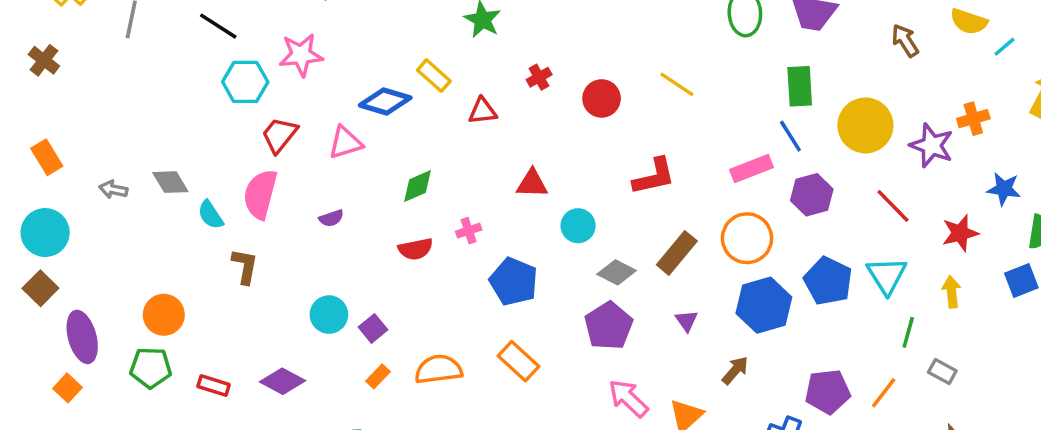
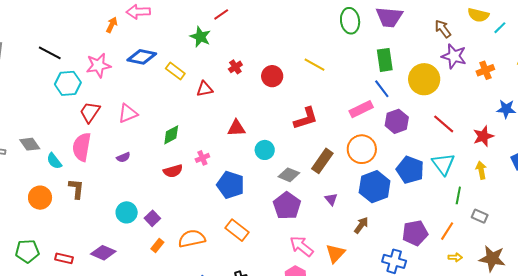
blue diamond: (385, 102) -> (142, 57), moved
purple star: (932, 145) -> (454, 56), moved
orange circle: (164, 315) -> (40, 198), moved

